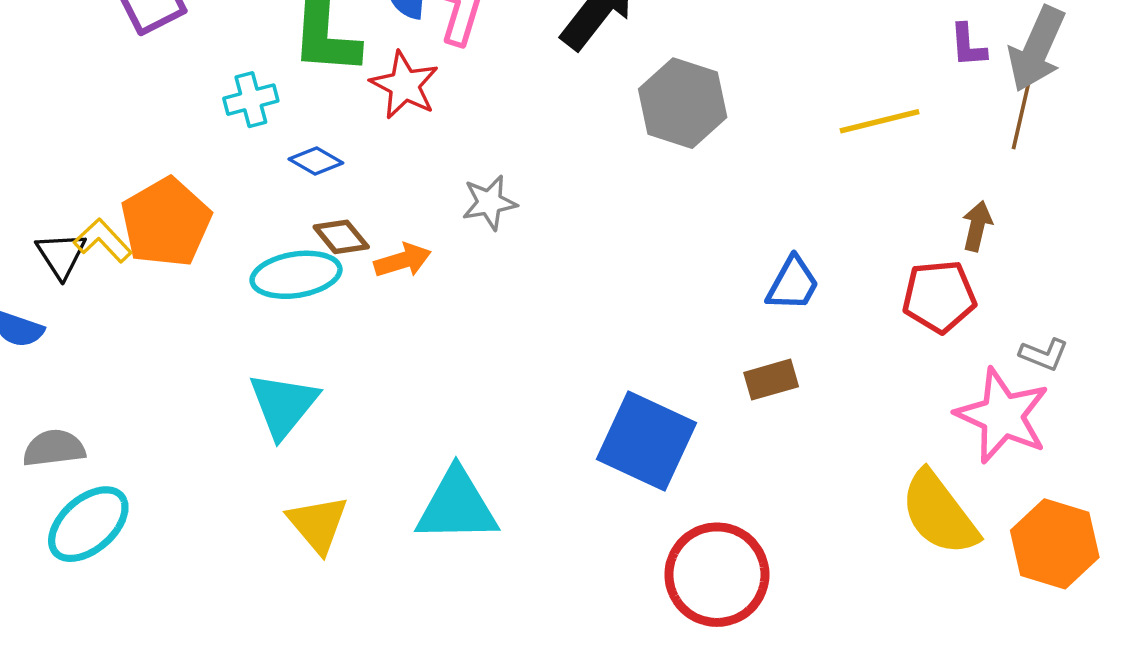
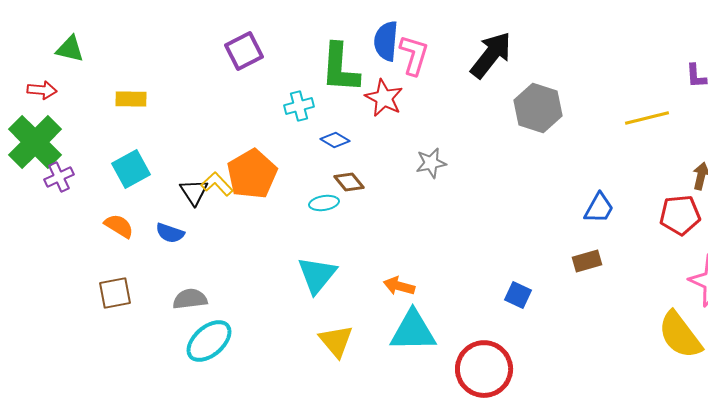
orange arrow: (403, 260) -> (399, 286), moved, turned -148
cyan ellipse: (296, 275) -> (324, 203), size x0.6
blue square: (646, 441) -> (518, 295), size x0.5
red circle: (717, 575) -> (484, 369), moved

